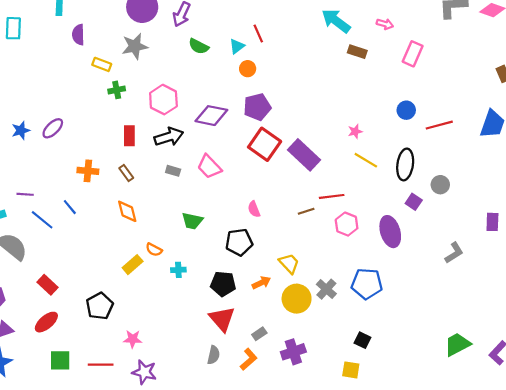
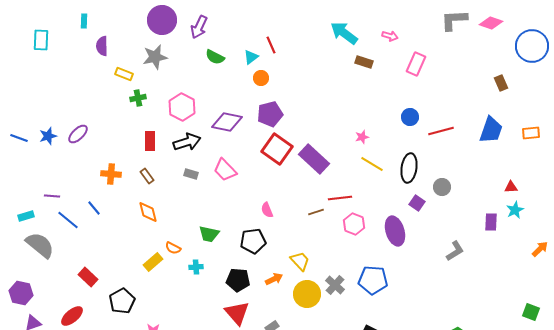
green trapezoid: (192, 221) -> (209, 234), moved
red rectangle: (47, 285) -> (88, 277), moved

